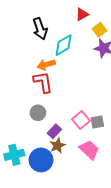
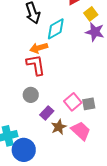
brown star: (57, 146) -> (59, 127), moved
blue circle: (41, 160) -> (24, 150), moved

